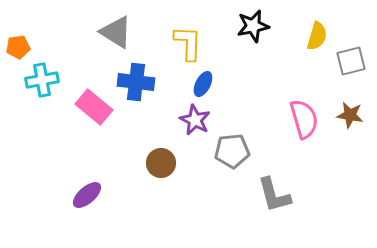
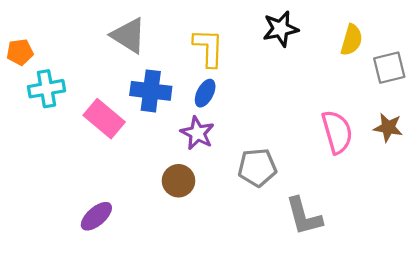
blue ellipse: (203, 84) -> (205, 93), moved
purple star: (195, 120) -> (197, 133), moved

